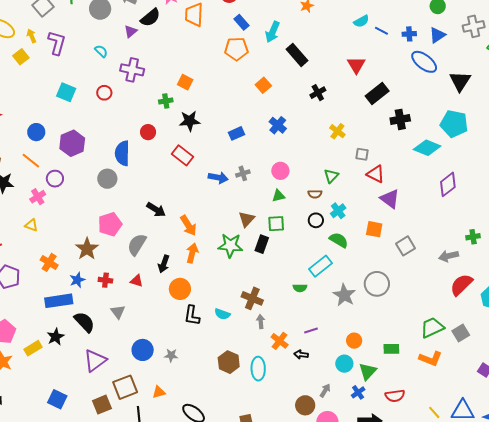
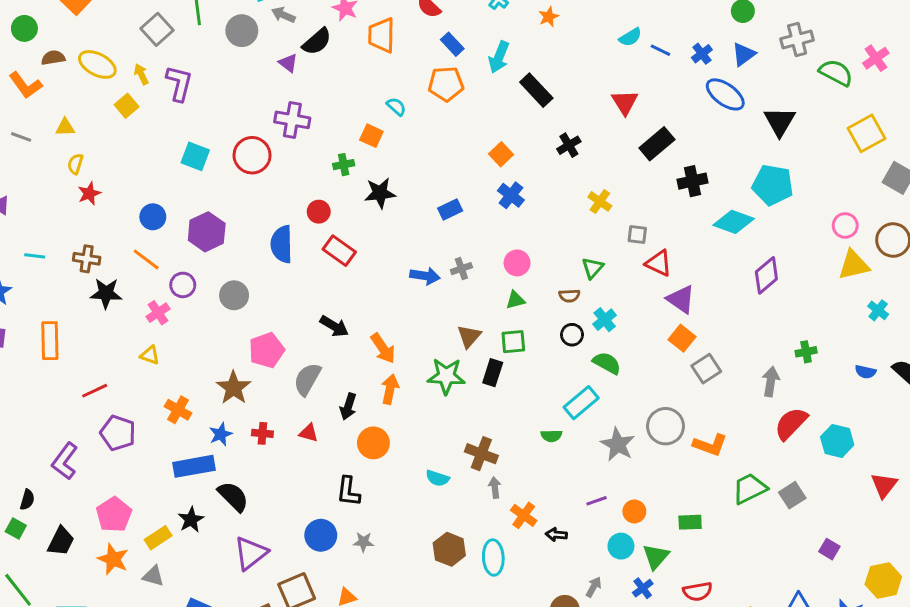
purple triangle: (131, 31) -> (288, 63), turned -40
blue cross: (409, 34) -> (702, 54), turned -32
cyan semicircle: (101, 51) -> (396, 107), moved
orange square: (263, 85) -> (501, 154), moved
red circle: (104, 93) -> (252, 155), size x1.6
red rectangle: (183, 155) -> (339, 251), moved
gray circle: (107, 179) -> (234, 295), moved
orange square: (374, 229) -> (682, 338), moved, turned 30
gray arrow: (449, 256) -> (771, 382), turned 114
gray triangle: (118, 312) -> (153, 576), moved, turned -35
black L-shape: (192, 315) -> (348, 491), moved
purple line: (311, 330) -> (597, 501), moved
orange L-shape: (431, 359) -> (710, 445), moved

